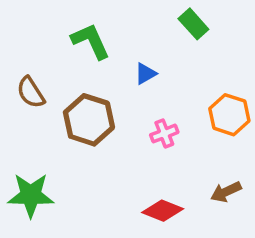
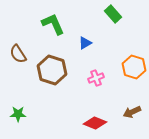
green star: (31, 195) -> (18, 114), size x0.6

